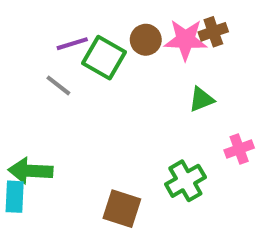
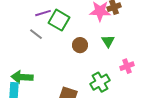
brown circle: (146, 40) -> (80, 45), moved
green triangle: (201, 99) -> (108, 41), turned -40

